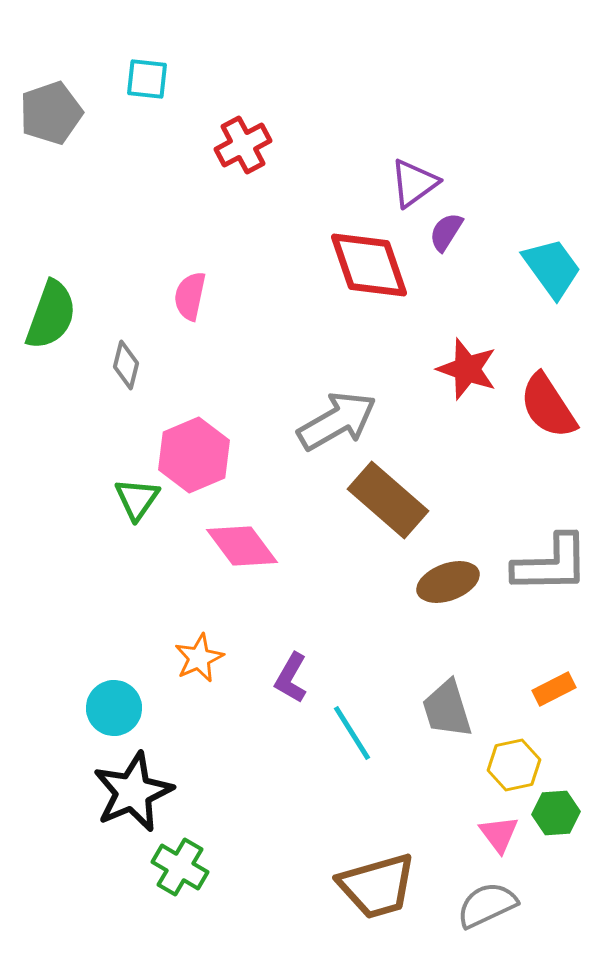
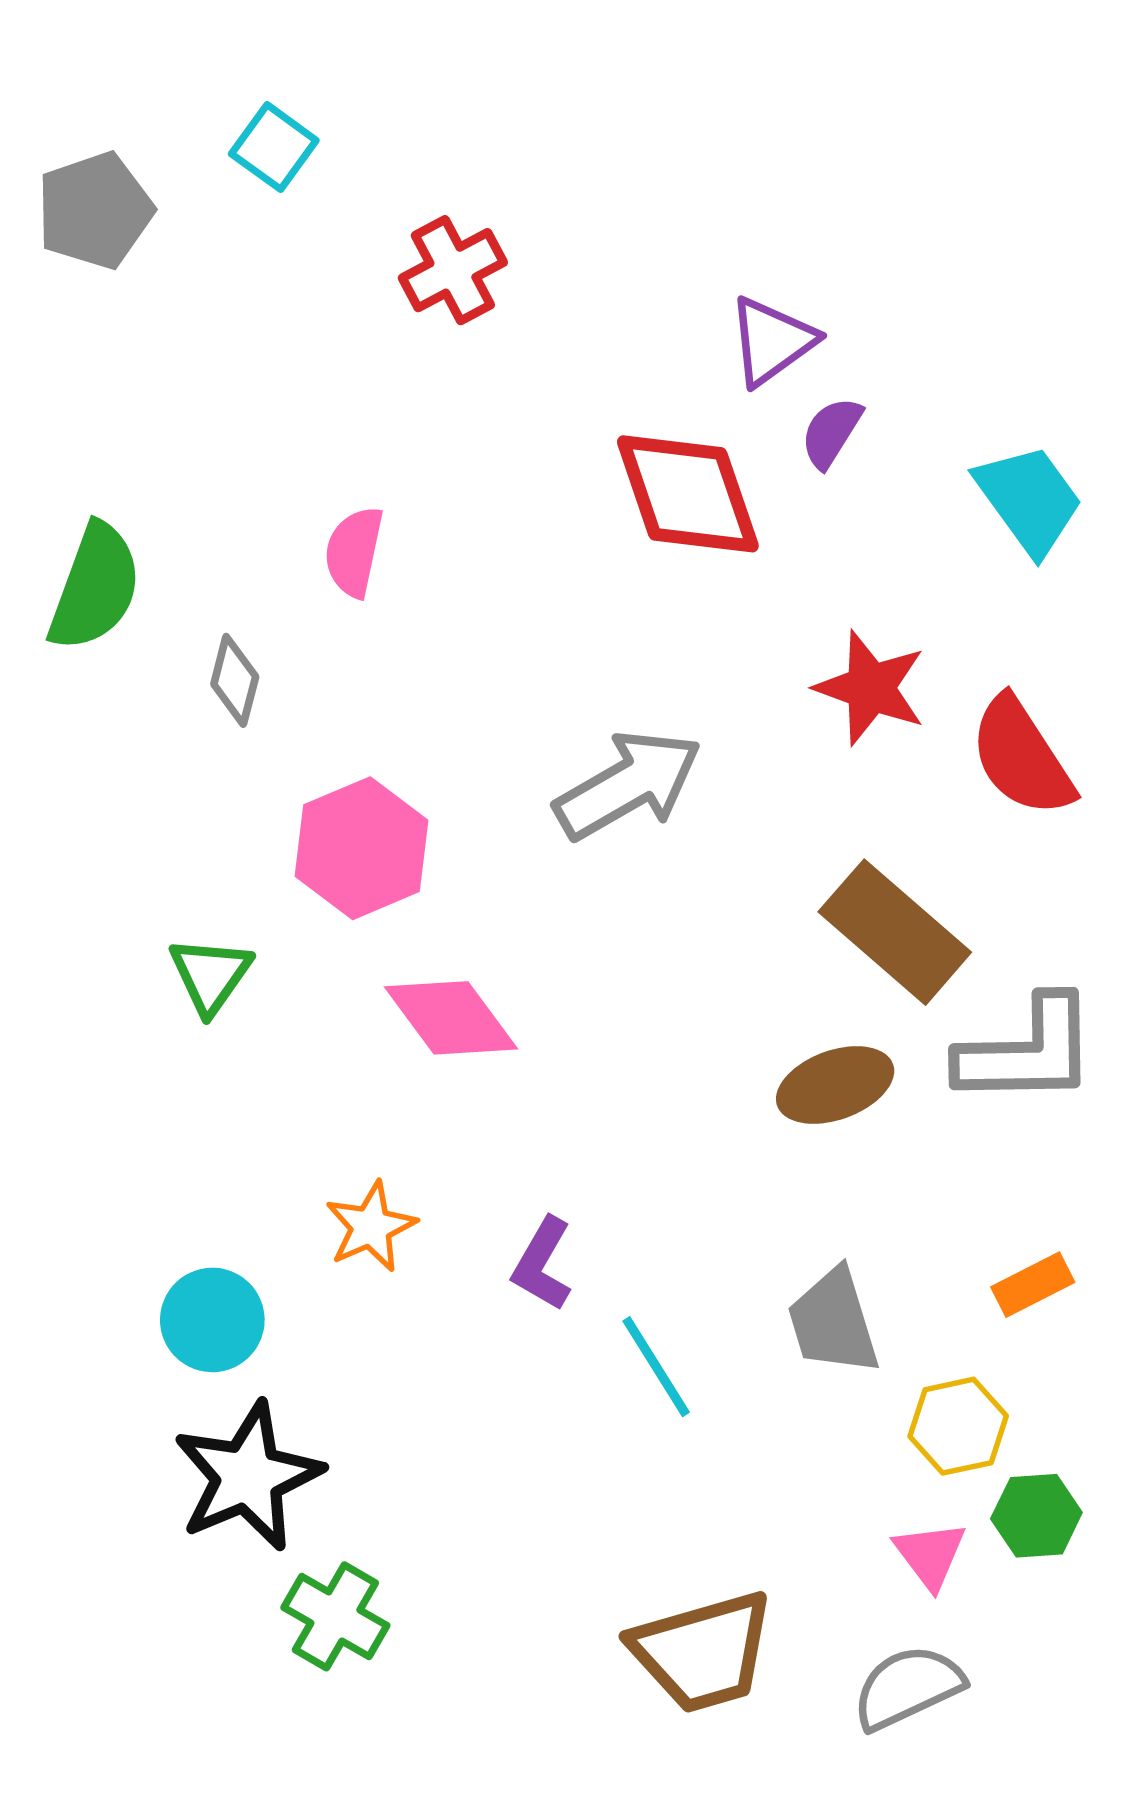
cyan square: (147, 79) -> (274, 147), turned 30
green triangle: (137, 499) -> (210, 975), moved
brown rectangle: (388, 500) -> (895, 932), moved

